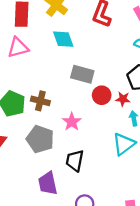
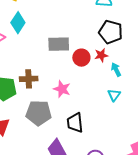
cyan diamond: (63, 39) -> (18, 23), moved, turned 70
cyan triangle: (124, 144) -> (114, 95), size x0.6

